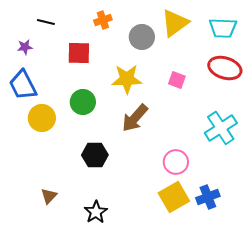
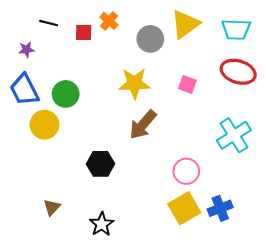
orange cross: (103, 20) -> (109, 21), turned -30
red square: (79, 53) -> (84, 33), moved, size x0.7
green circle: (83, 102) -> (66, 94), moved

